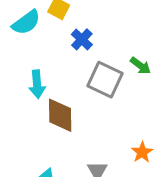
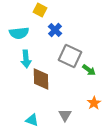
cyan semicircle: (26, 22) -> (19, 33), moved, turned 30
green arrow: (141, 66) -> (89, 70), moved

